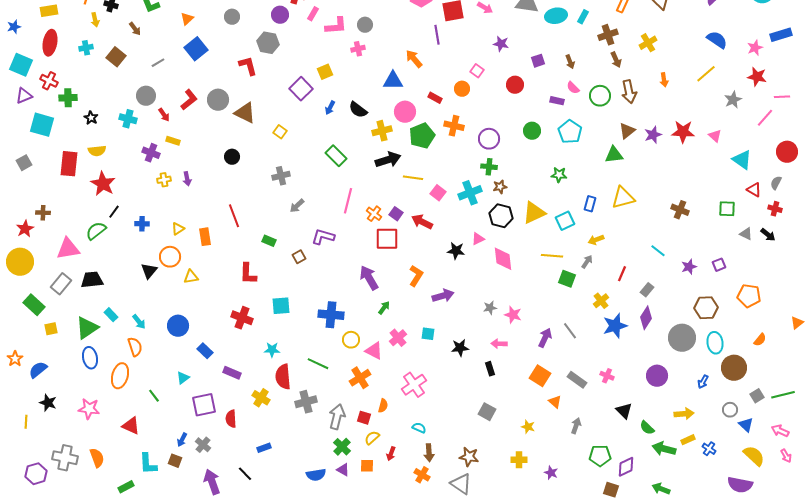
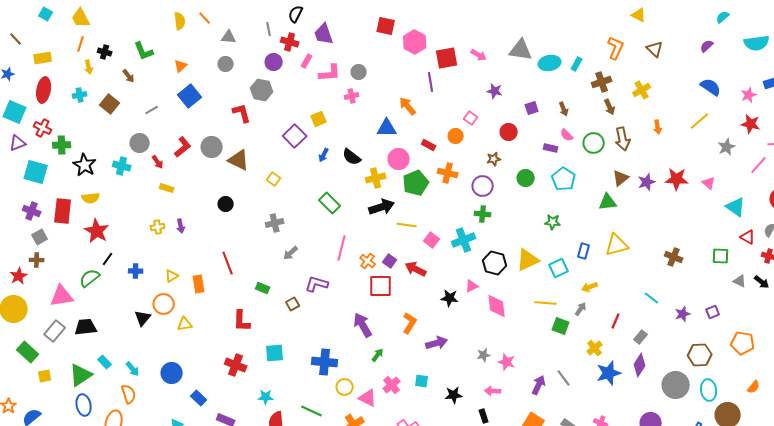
black star: (91, 118) -> (85, 165), size x1.6
purple cross: (151, 153) -> (32, 211), moved
gray square: (24, 163) -> (40, 237), moved
brown star: (500, 187) -> (494, 159), moved

